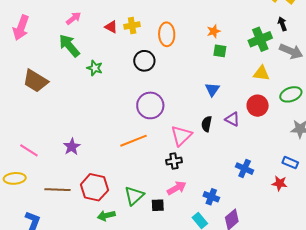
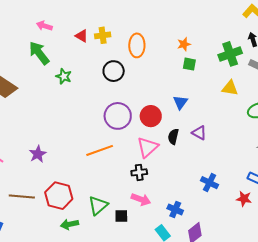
pink arrow: (73, 18) -> (44, 26), turned -126
red circle: (258, 106) -> (151, 116), moved
pink arrow: (177, 188) -> (141, 199), turned 48

